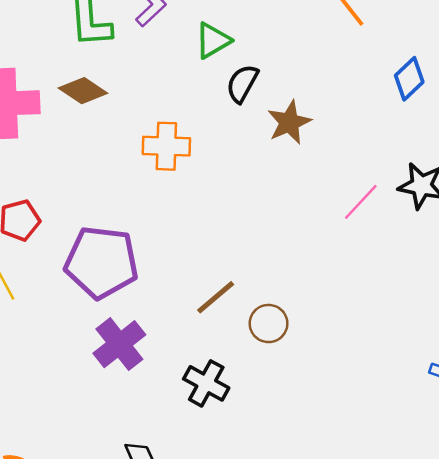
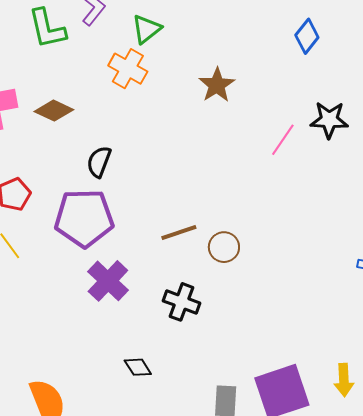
black semicircle: (242, 84) -> (99, 162), moved
brown diamond: (83, 91) -> (54, 111), moved
orange cross: (166, 146) -> (128, 69), moved, turned 36
brown line: (216, 297) -> (179, 232), turned 30

